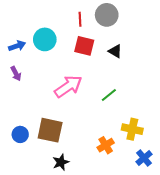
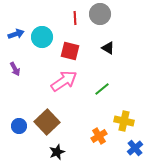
blue arrow: (17, 46) -> (16, 34), moved
red square: (84, 46) -> (70, 51), moved
brown square: (50, 130) -> (47, 122), turned 35

